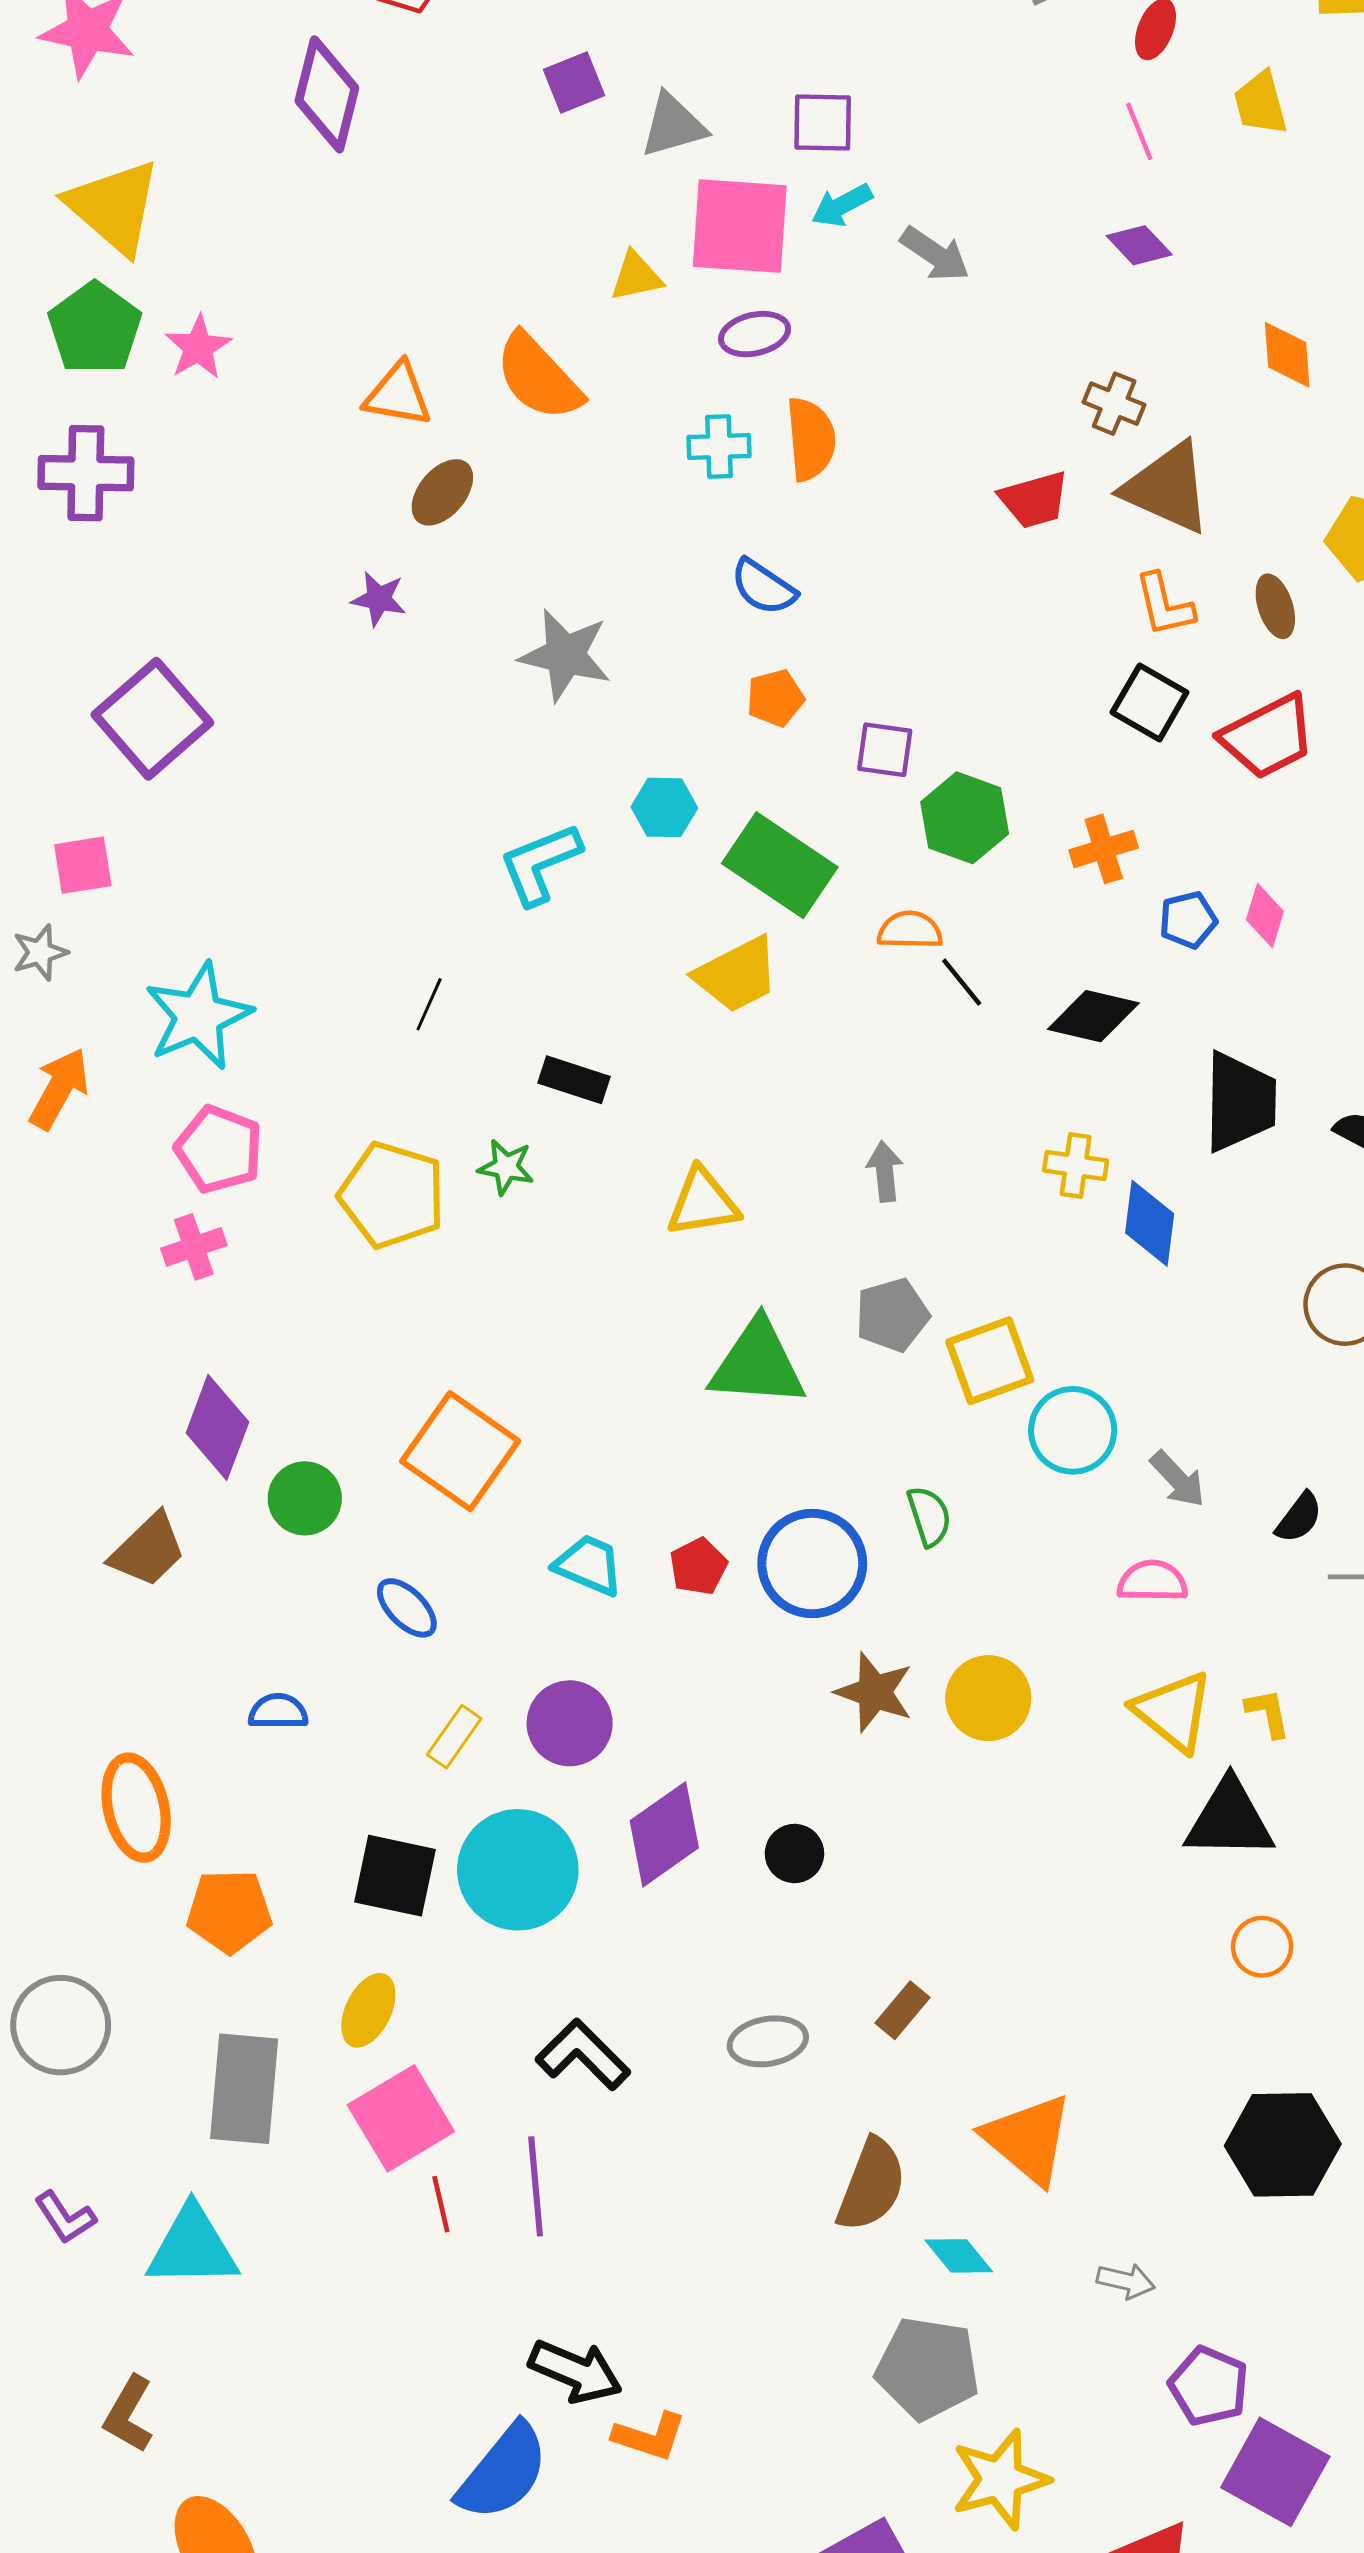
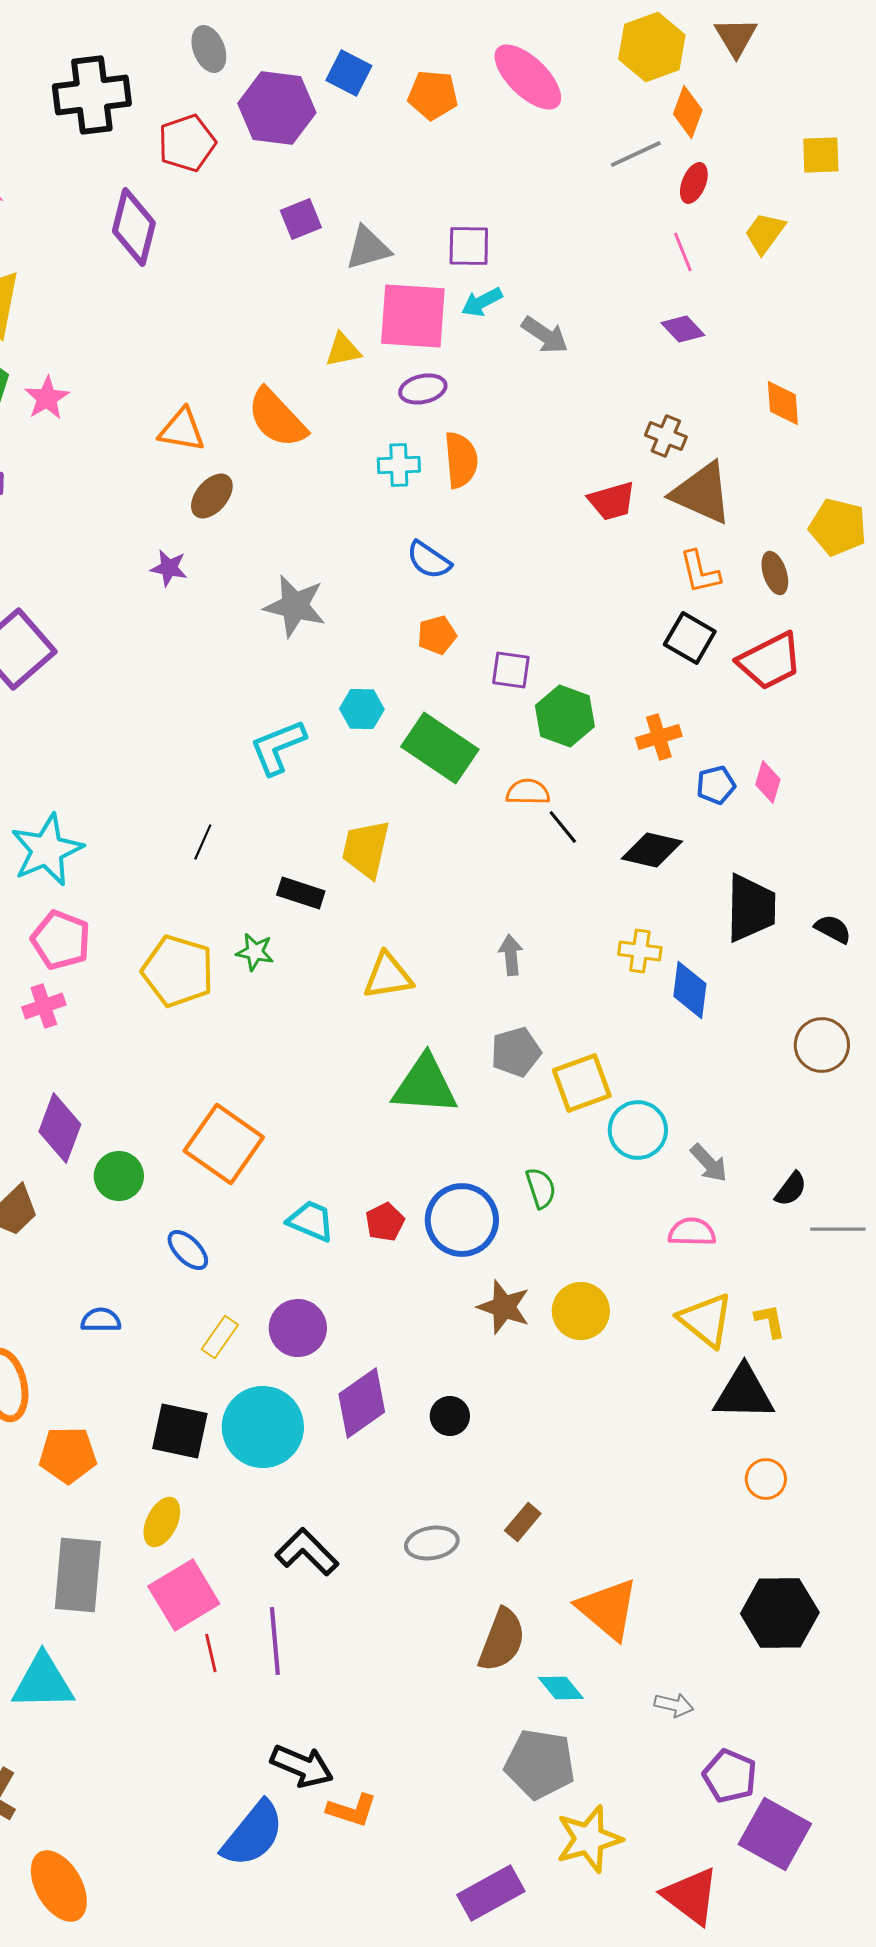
yellow trapezoid: (1261, 103) -> (765, 233), turned 51
yellow trapezoid: (737, 975) -> (366, 849), moved, turned 130

